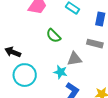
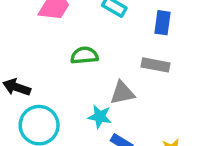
green semicircle: (54, 36) -> (84, 55), turned 133

